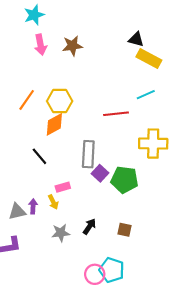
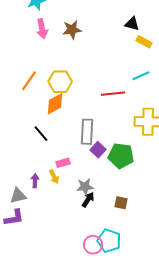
yellow rectangle: (149, 58) -> (144, 42), size x0.7
gray triangle: (17, 212) -> (18, 196), moved
gray star: (61, 233) -> (85, 187), moved

